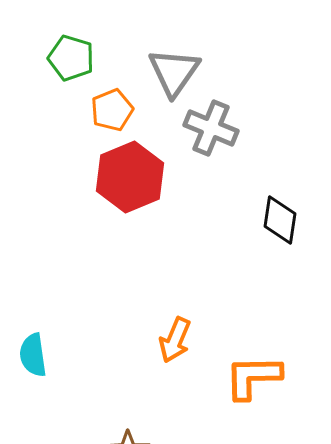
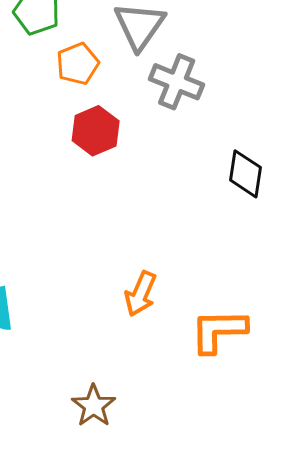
red hexagon: (130, 177) -> (96, 131), size x0.7

